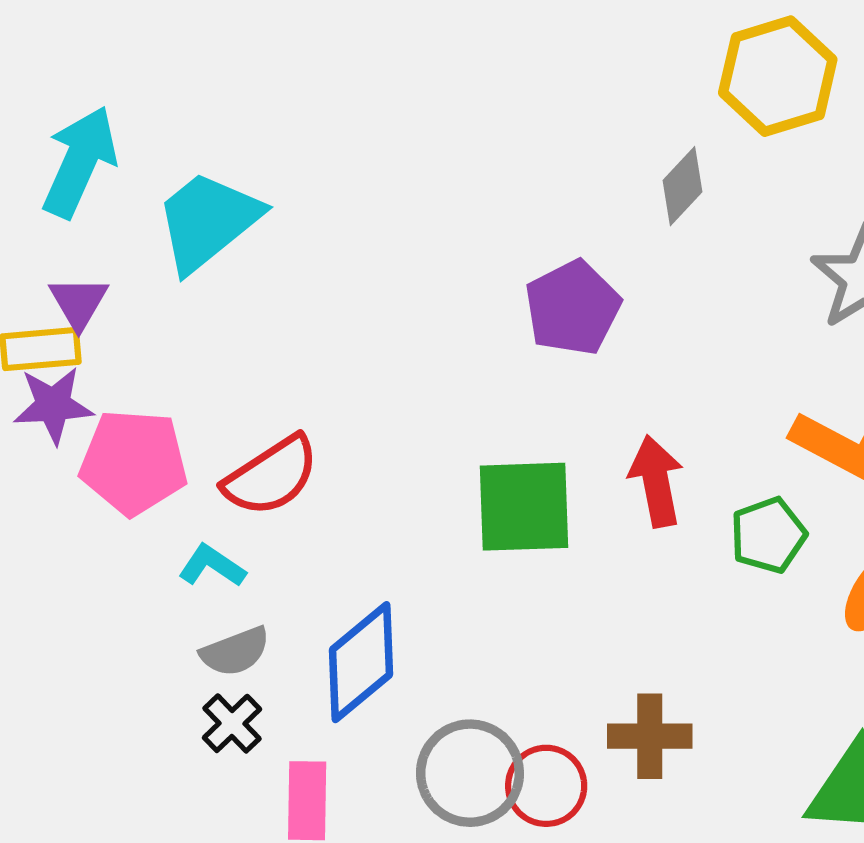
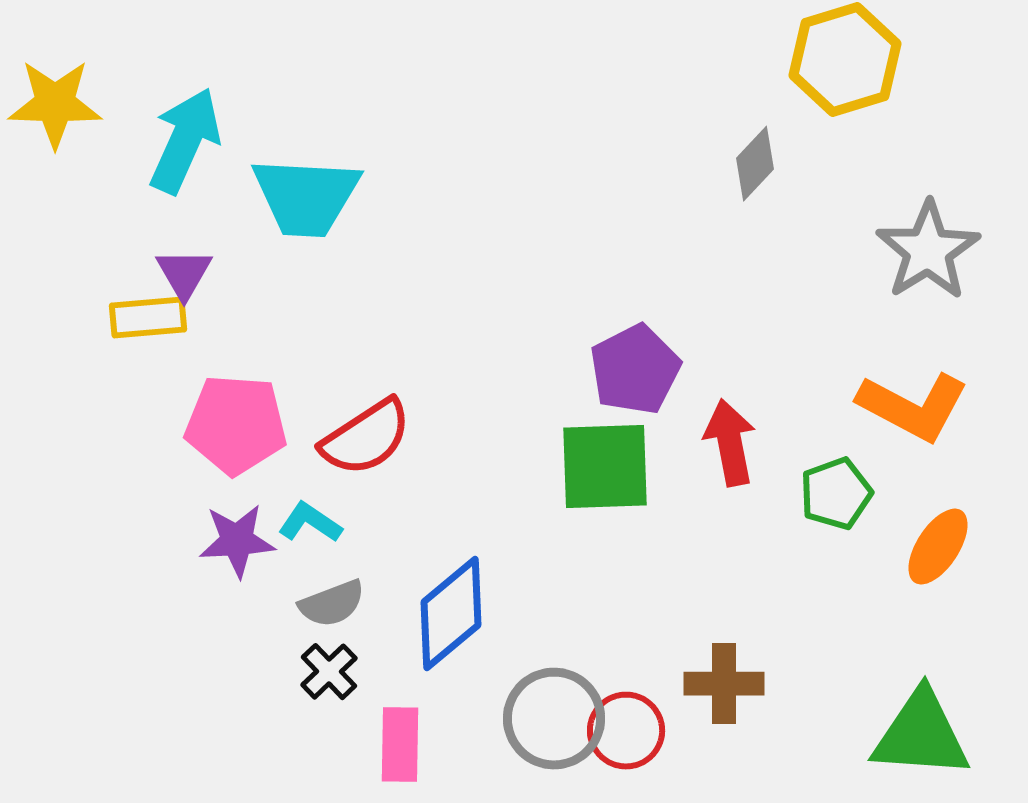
cyan trapezoid: (208, 221) -> (306, 197), turned -138
purple pentagon: (573, 308) -> (635, 370), moved
purple star: (53, 405) -> (237, 541), moved

